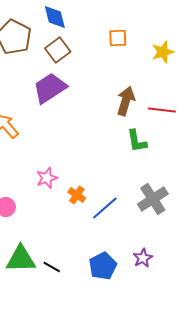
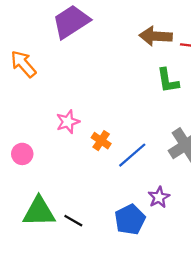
brown arrow: (126, 101) -> (156, 36), turned -104
purple star: (143, 258) -> (159, 197), moved

